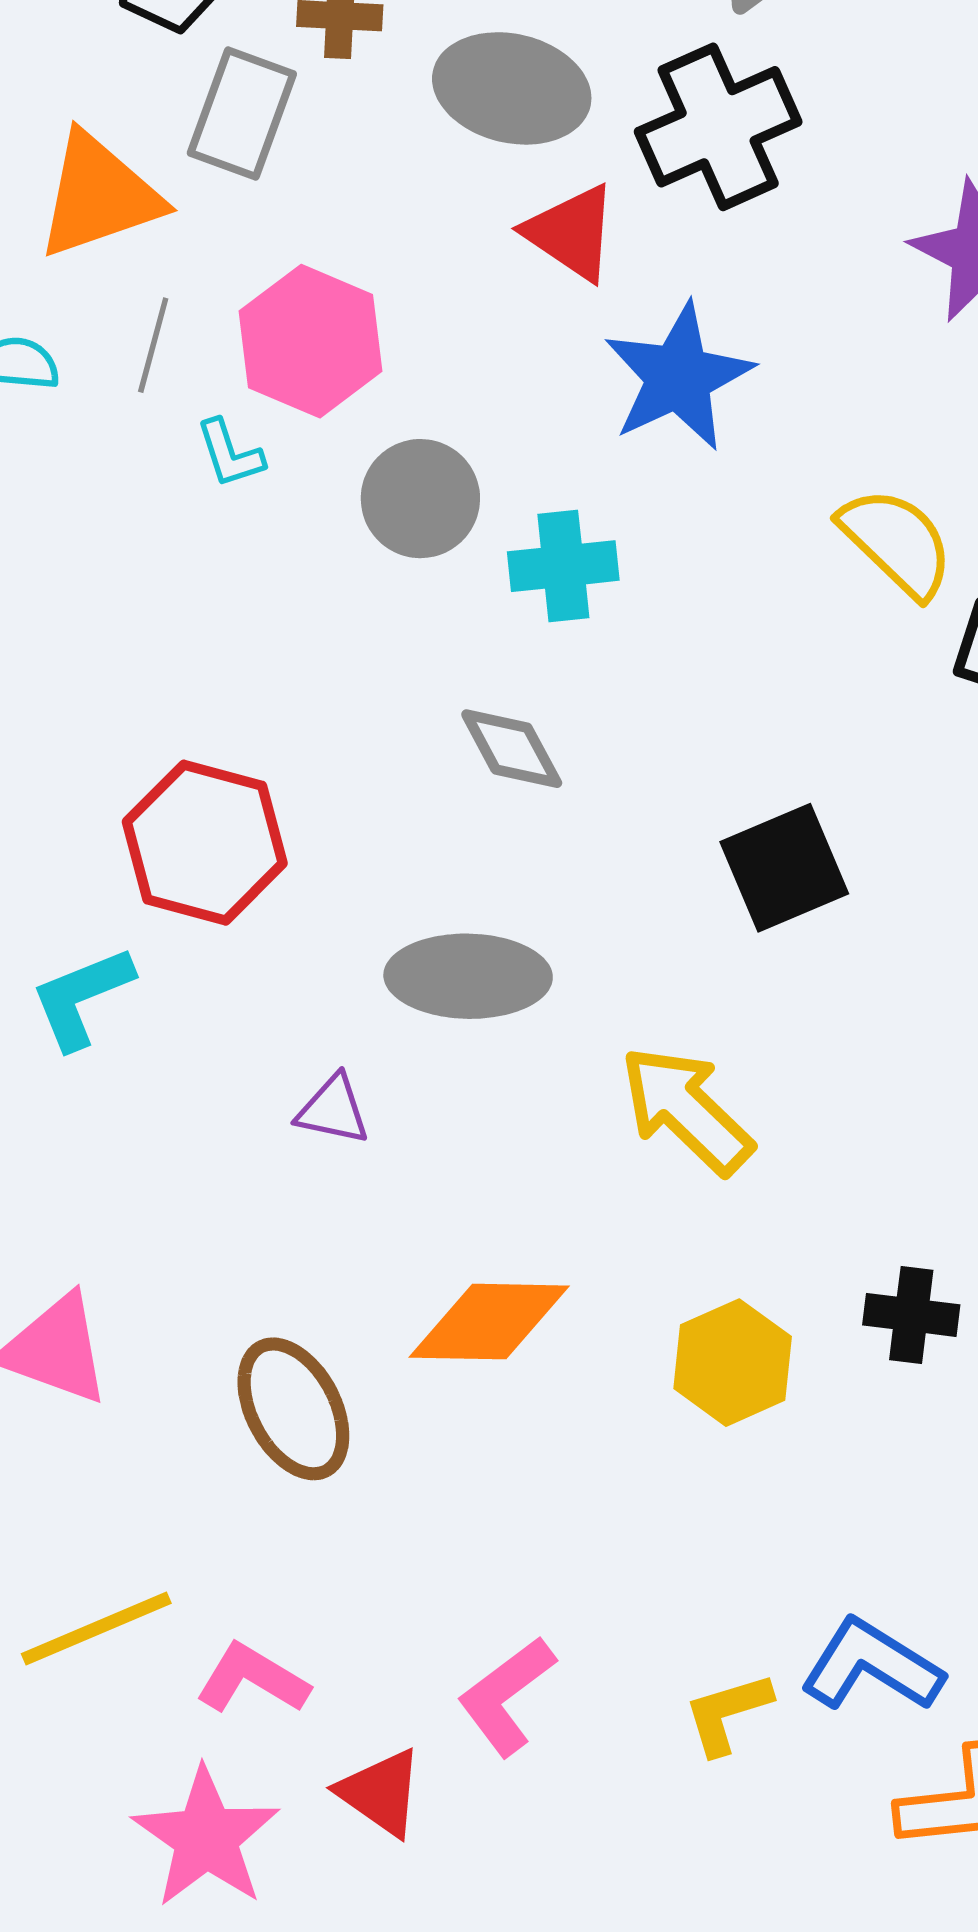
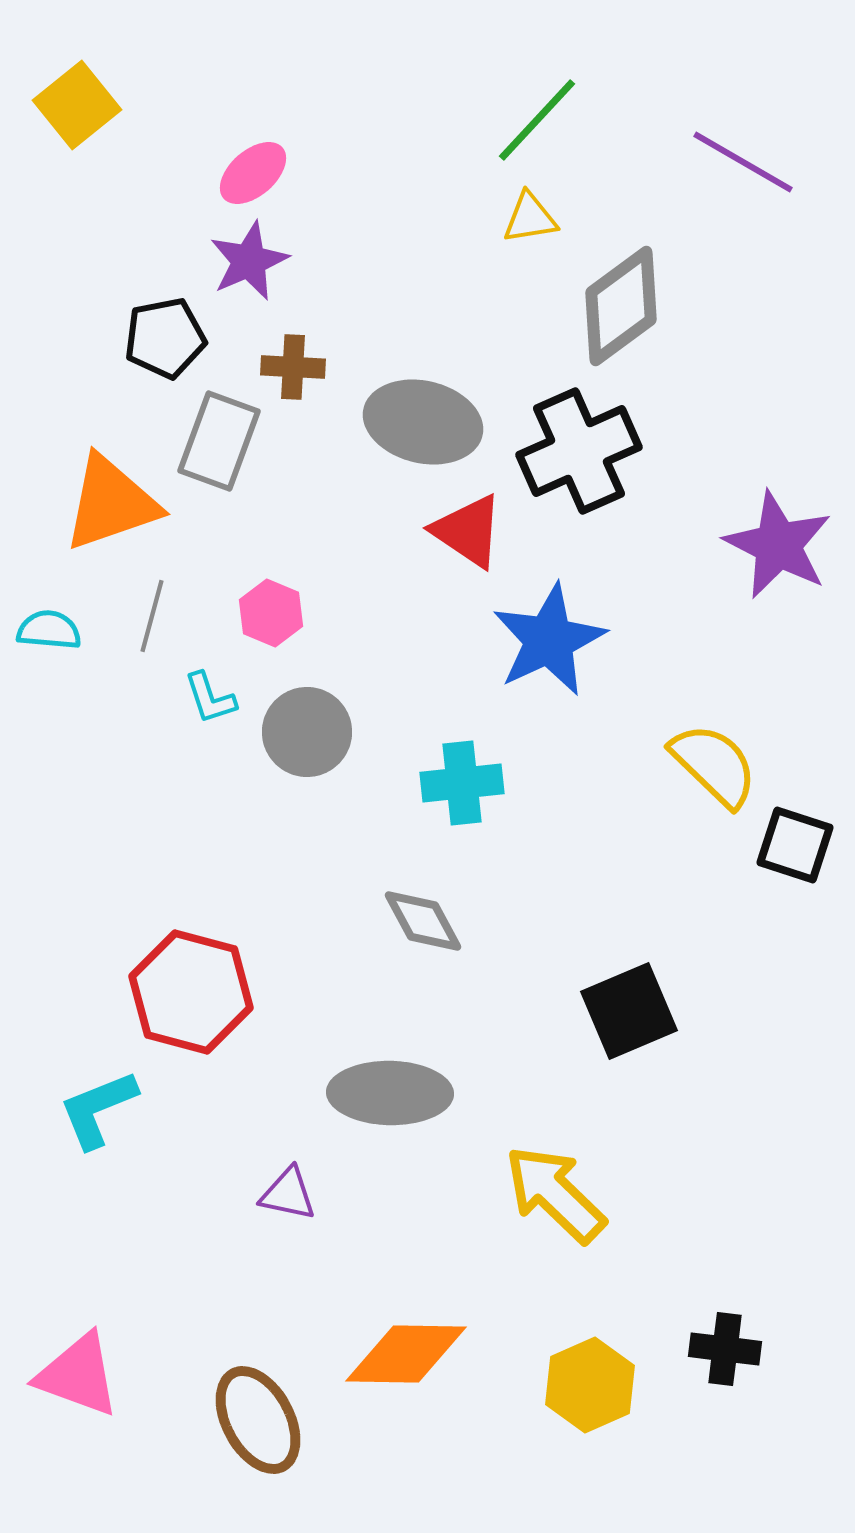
pink hexagon: (311, 341) -> (271, 613), size x0.6
gray circle: (420, 499) -> (307, 732), moved

